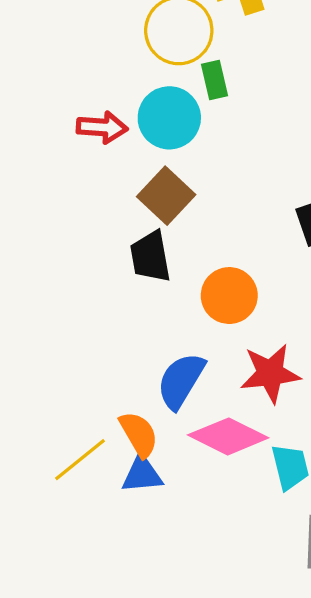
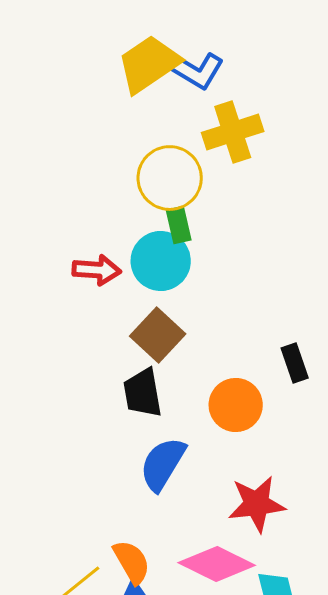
green rectangle: (215, 80) -> (179, 225), moved
orange circle: (229, 296) -> (236, 405), moved
blue semicircle: (181, 381) -> (163, 464), moved

